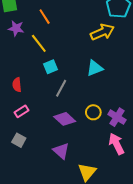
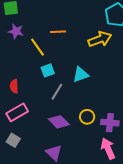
orange line: (45, 17) -> (58, 32), moved, turned -63
cyan triangle: (95, 68) -> (81, 75), moved
pink rectangle: (21, 111) -> (17, 112), size x1.5
purple cross: (117, 117) -> (110, 123), turned -30

